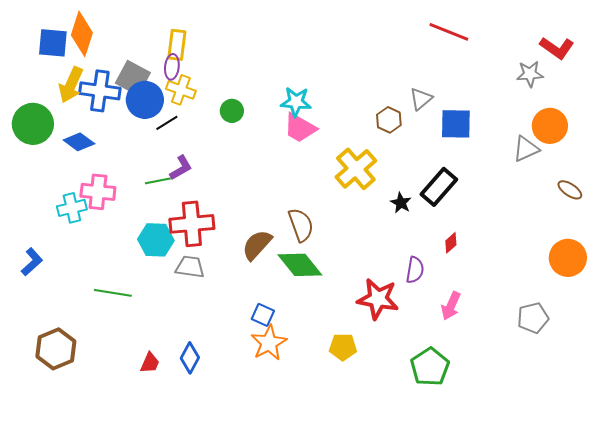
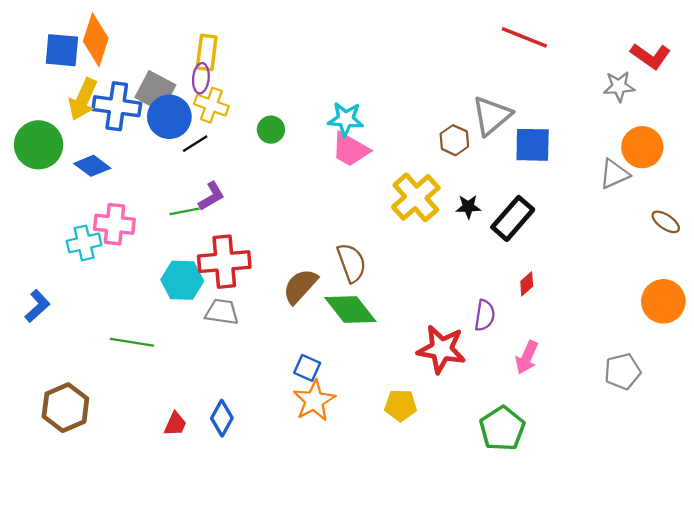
gray triangle: (421, 99) -> (492, 116), size x1.5
black star: (401, 203) -> (468, 207), moved, turned -30

